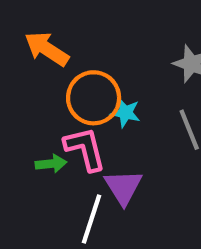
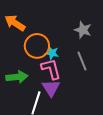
pink L-shape: (85, 149) -> (51, 69), moved
green arrow: (51, 164) -> (17, 77), size x1.5

